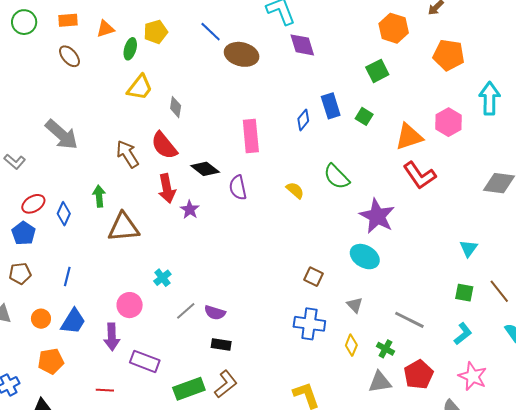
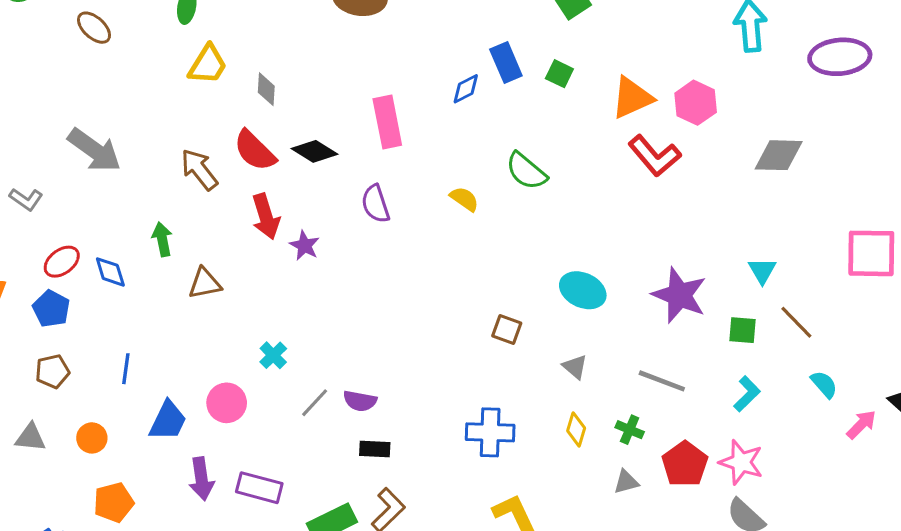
blue diamond: (303, 120) -> (466, 89), turned 30
pink hexagon: (448, 122) -> (696, 103), moved
black diamond: (205, 169) -> (315, 151), moved
blue diamond: (64, 214) -> (110, 272), turned -35
purple star: (377, 216) -> (679, 295), moved
brown triangle: (123, 227) -> (205, 283), size x0.7
cyan triangle: (469, 248) -> (762, 271), moved
blue trapezoid: (73, 321) -> (168, 421), moved
blue cross: (309, 324) -> (490, 432), moved
purple arrow: (112, 337) -> (201, 479), moved
pink star: (473, 376) -> (741, 462), moved
gray triangle: (380, 382) -> (626, 482), size x0.7

